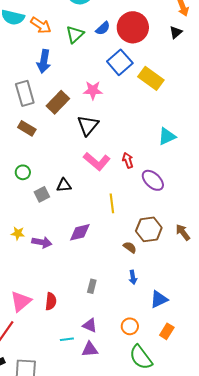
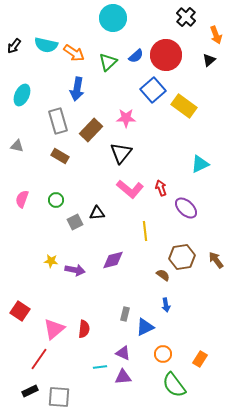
blue triangle: (159, 299) -> (145, 327), moved

